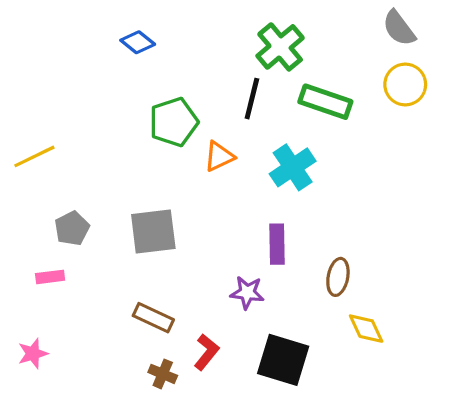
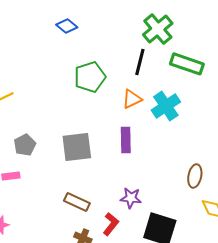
orange triangle: (219, 156) -> (132, 99), moved
purple rectangle: (277, 244) -> (126, 140), moved
purple star: (247, 293) -> (131, 198), moved

